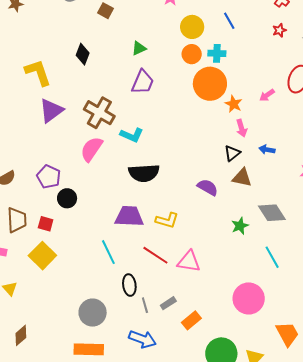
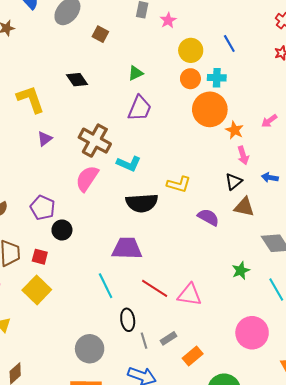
black diamond: (83, 54) -> (77, 80), turned -55
purple triangle: (51, 111) -> (45, 139), size x0.6
yellow L-shape: (167, 220) -> (179, 184), moved
green star: (240, 226) -> (241, 271), moved

